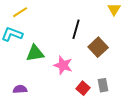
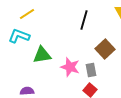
black line: (76, 29) -> (84, 20), moved
gray rectangle: (103, 85) -> (91, 70), moved

